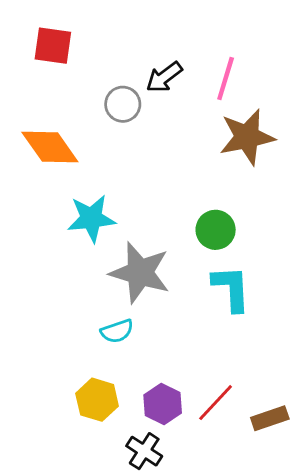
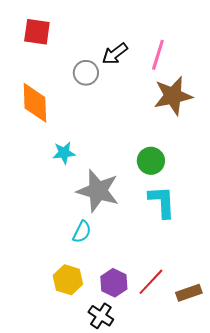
orange diamond: (50, 147) -> (35, 103), turned 33
cyan star: (91, 218) -> (64, 153), size x0.7
cyan semicircle: (117, 331) -> (82, 232), turned -45

